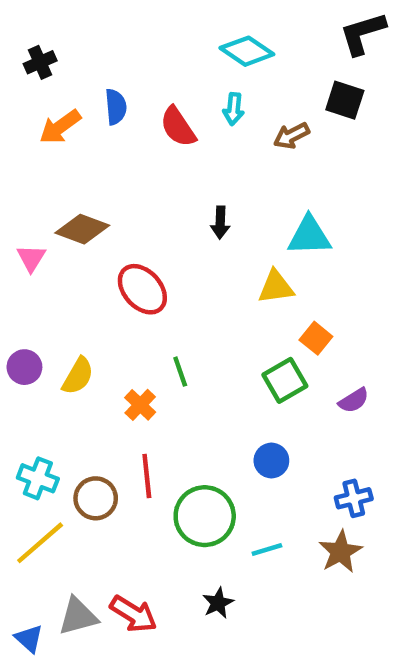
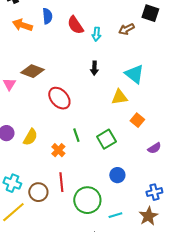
cyan arrow: (234, 109) -> (96, 34), moved
orange arrow: (60, 127) -> (22, 25), turned 54
cyan triangle: (309, 236) -> (134, 74), turned 40
green square: (285, 380) -> (106, 139), moved

